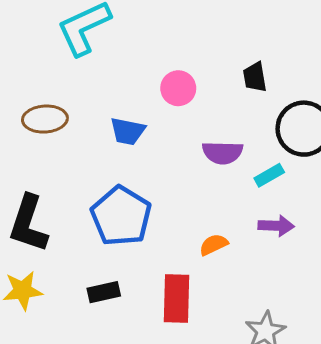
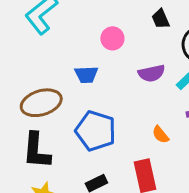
brown ellipse: (45, 119) -> (41, 103), moved, size x1.4
orange semicircle: (214, 245) -> (160, 135), turned -90

